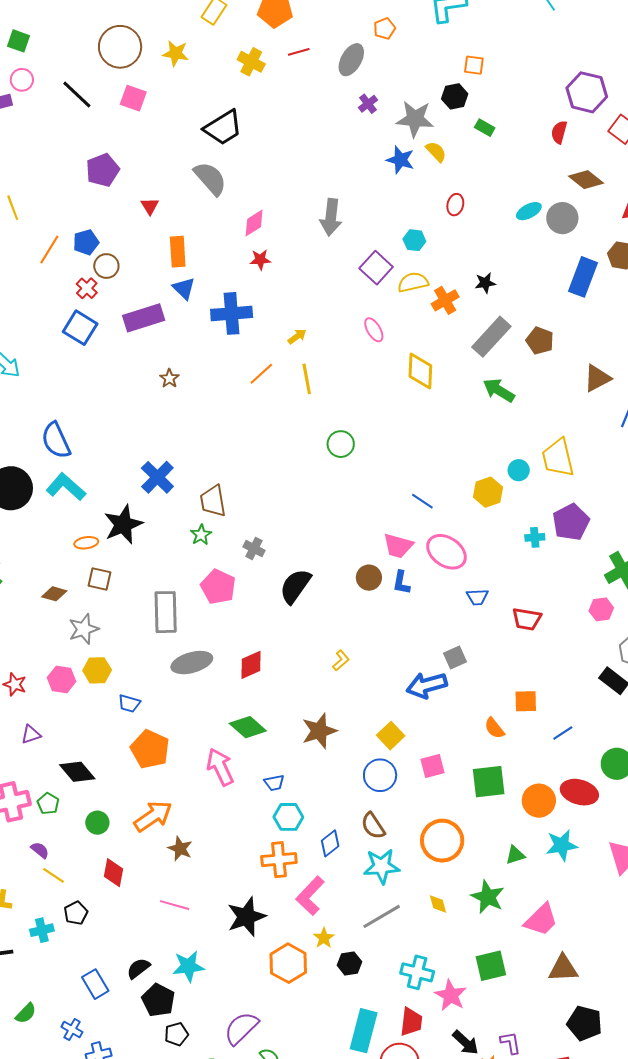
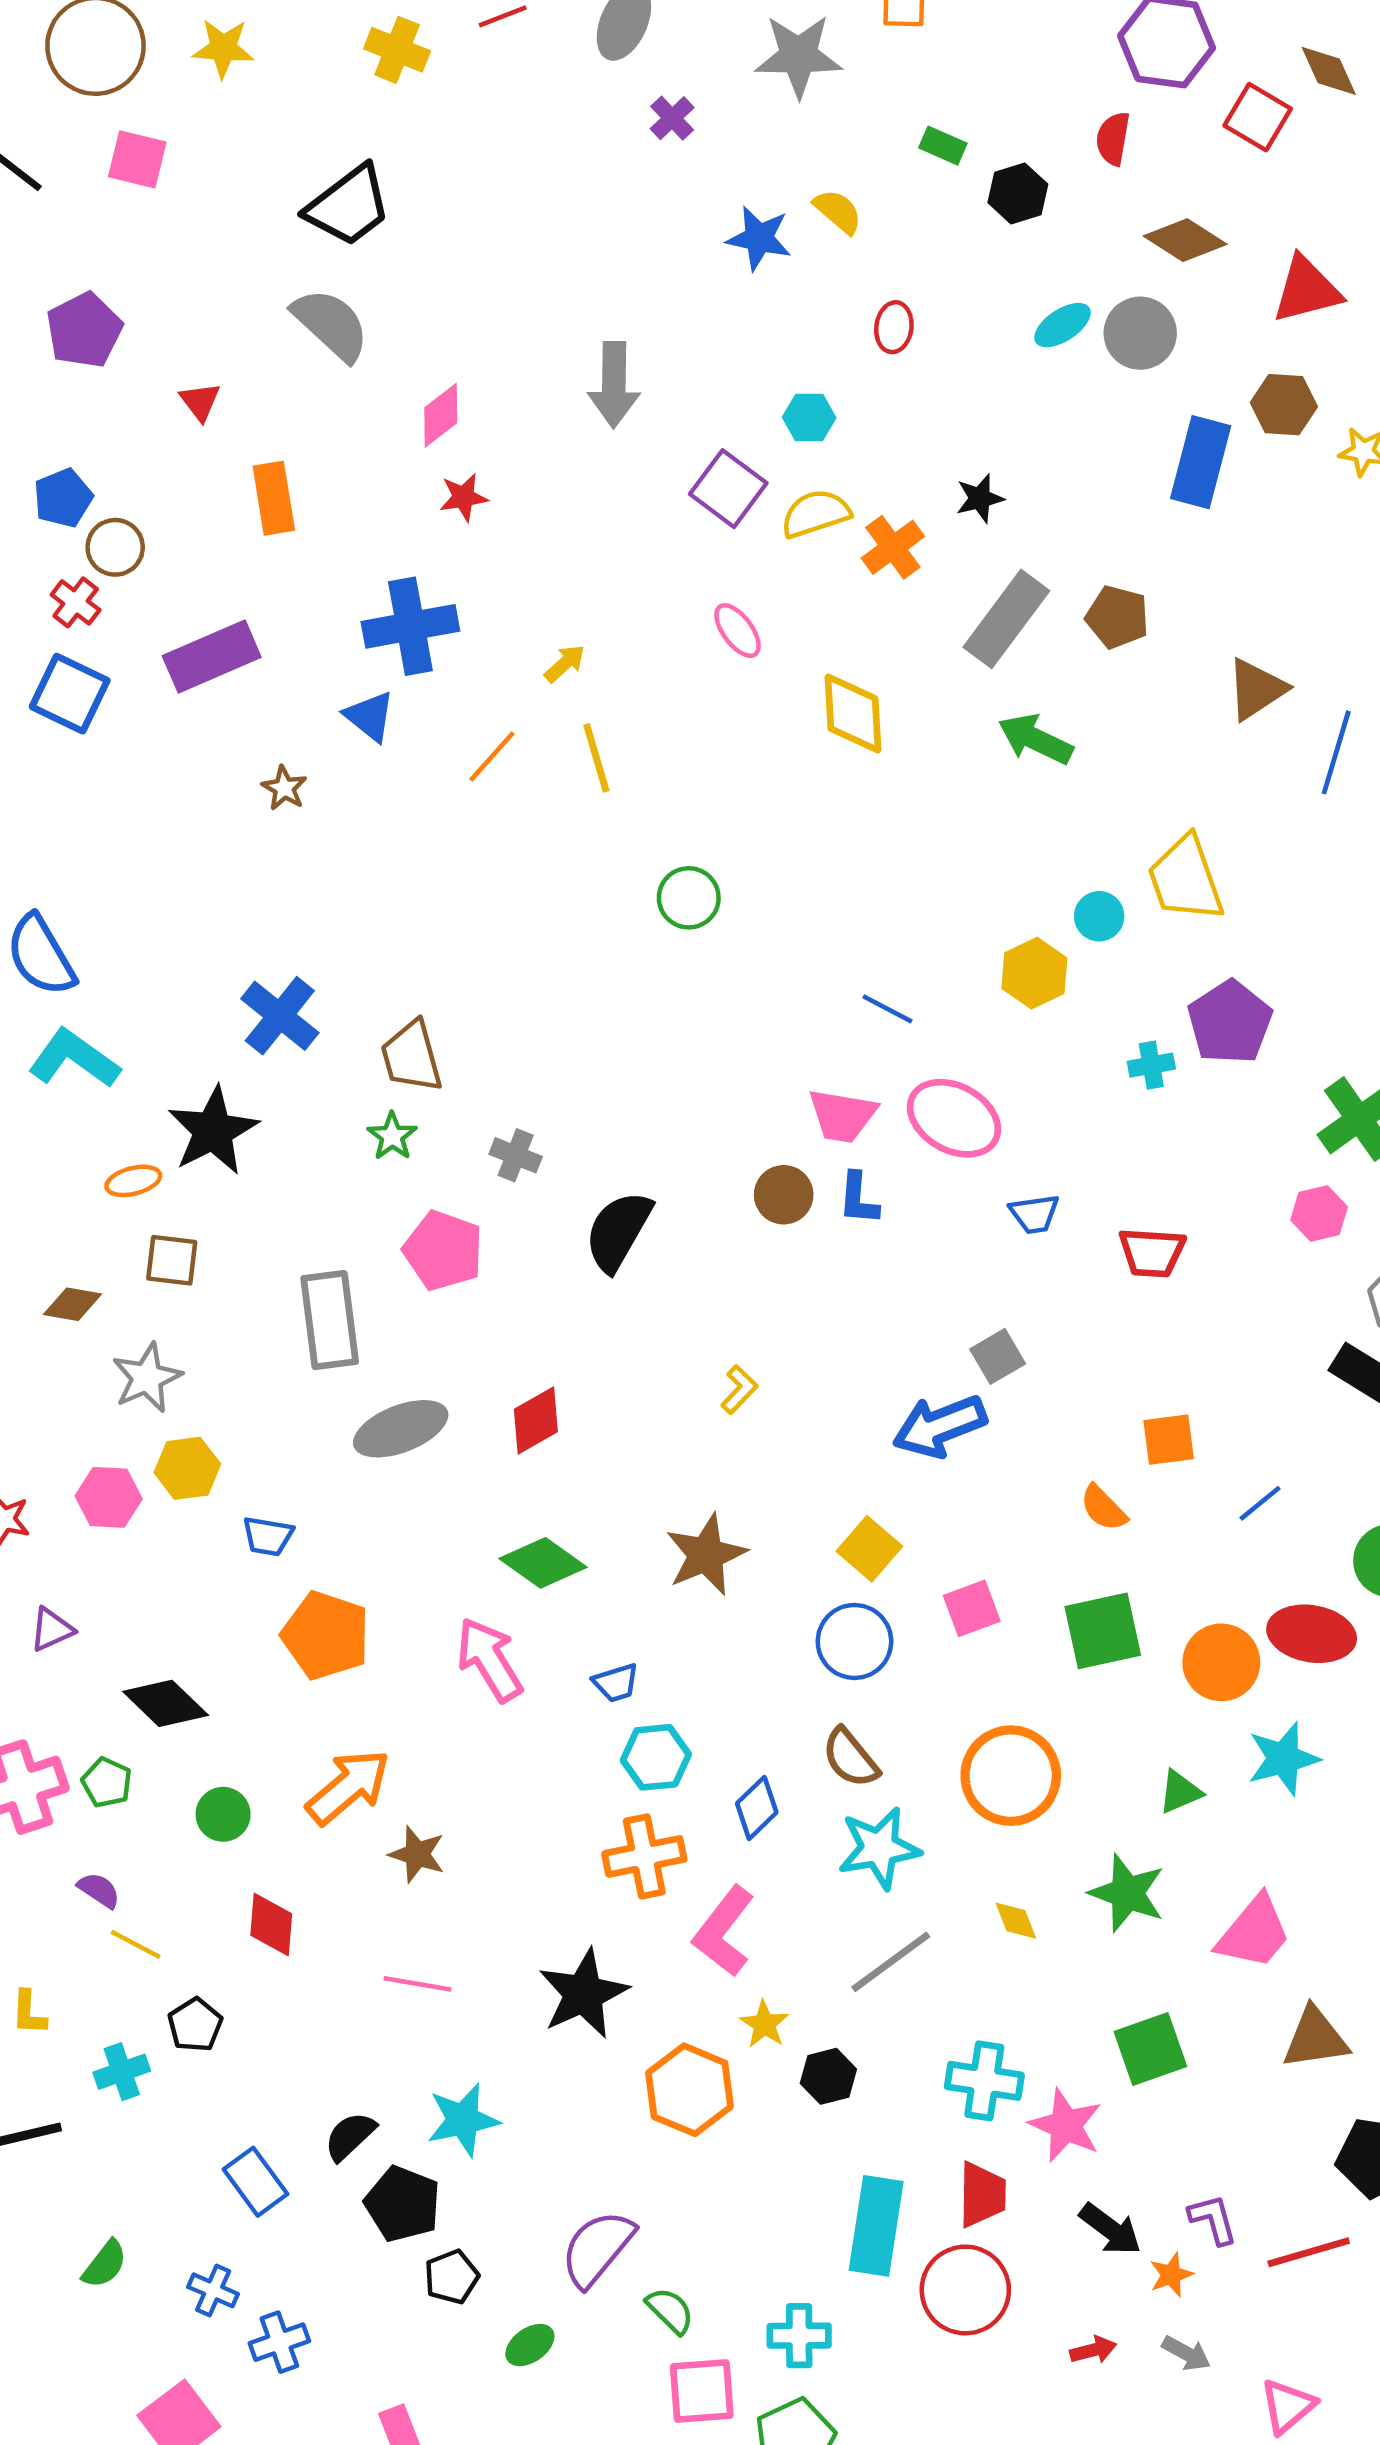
black hexagon: (455, 96) -> (1018, 193), moved
gray star: (415, 119) -> (799, 56), moved
blue triangle: (184, 288) -> (370, 716), moved

